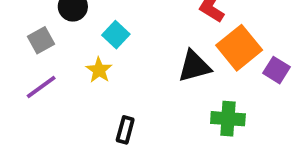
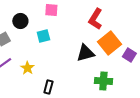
cyan square: (116, 35) -> (43, 36), turned 32
yellow star: (99, 70) -> (27, 68), moved

